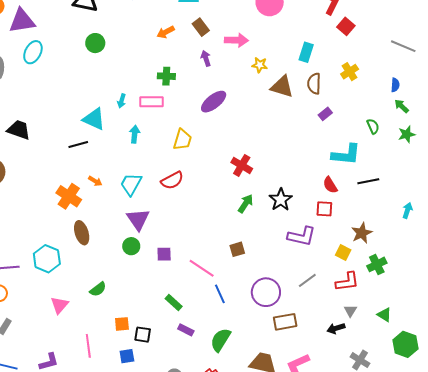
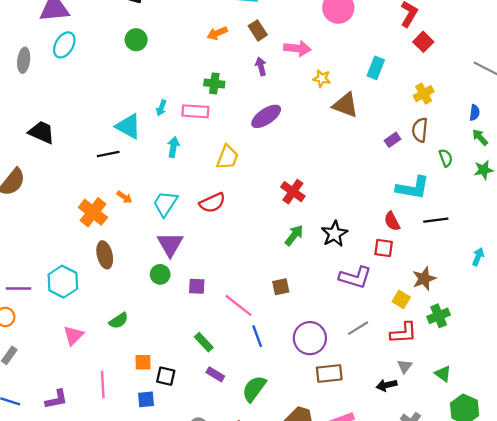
brown semicircle: (314, 84) -> (420, 130), moved

